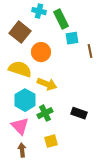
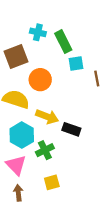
brown square: (20, 32) -> (16, 57), turned 30
black rectangle: (79, 113) -> (71, 129), moved

